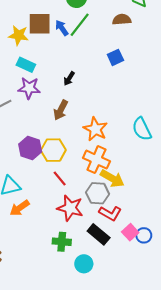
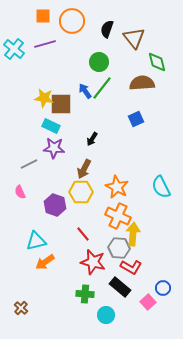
brown semicircle: (122, 20) -> (142, 83), size x1.4
brown square: (40, 24) -> (61, 104), moved
yellow hexagon: (53, 150) -> (81, 192), moved
yellow arrow: (112, 179) -> (133, 234), turned -115
pink square: (130, 232) -> (148, 302), moved

